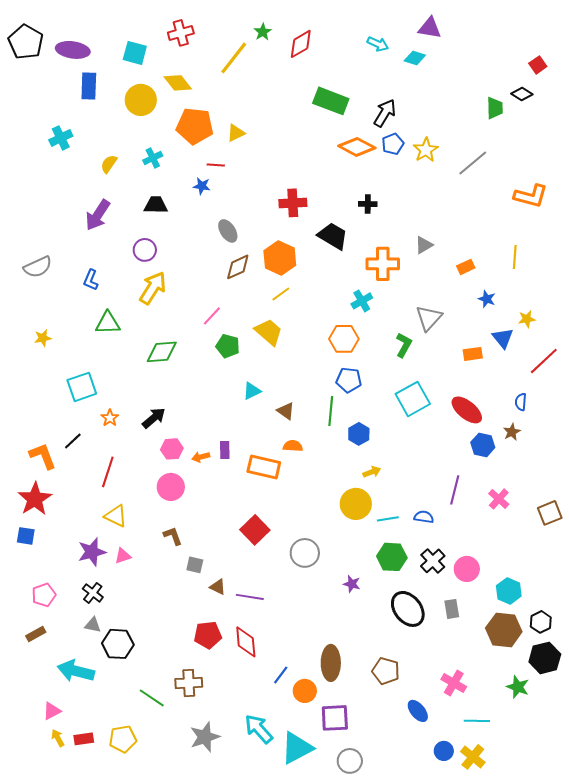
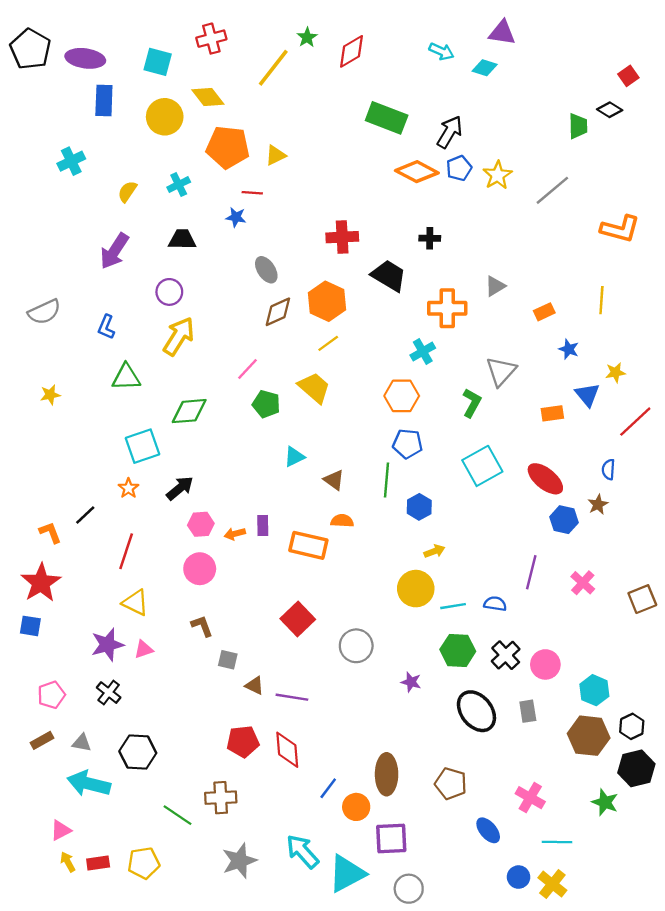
cyan square: (82, 387) -> (142, 446), moved
orange L-shape: (43, 456) -> (50, 533), size x0.7
gray triangle: (93, 625) -> (82, 743), moved

